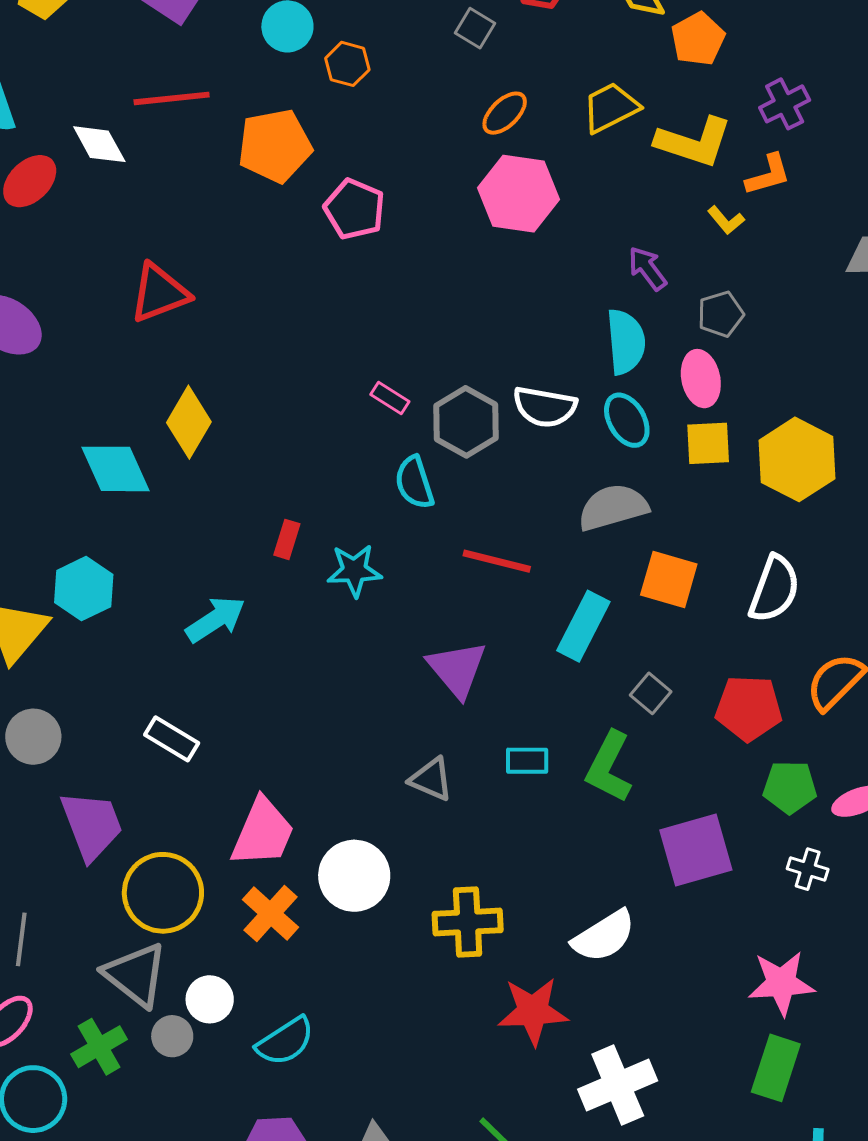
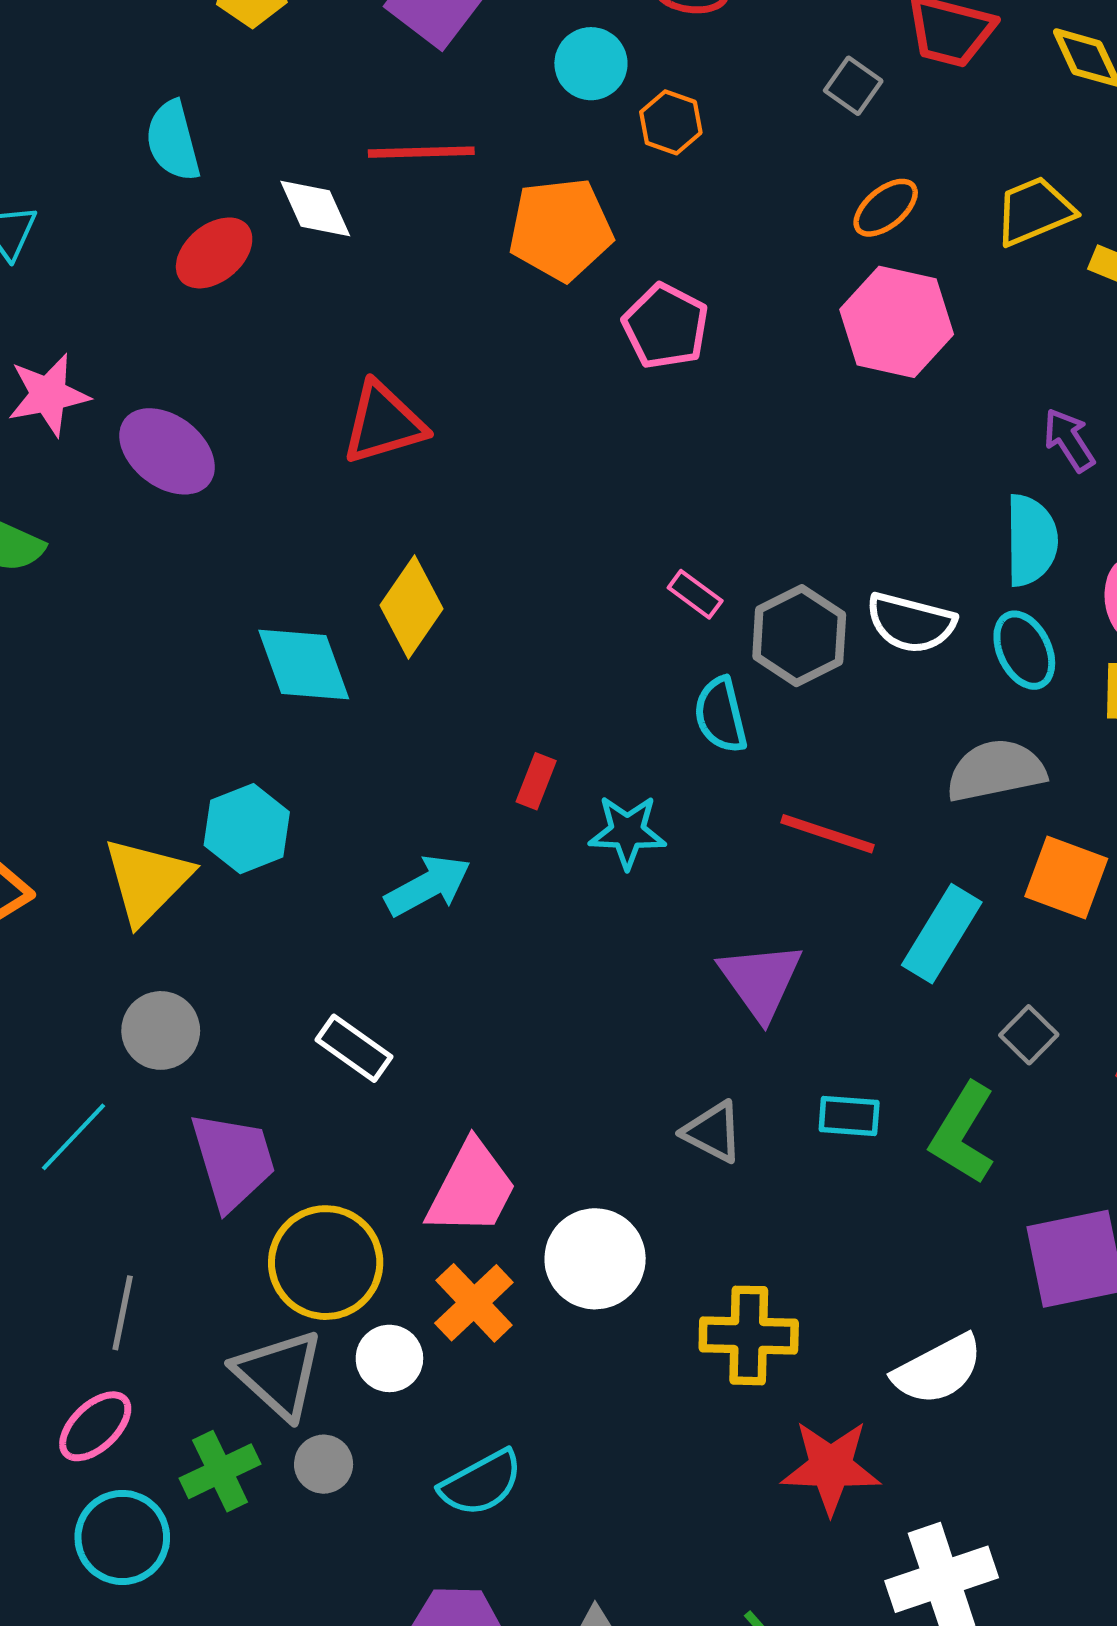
white circle: (210, 999) -> (389, 1358), moved

